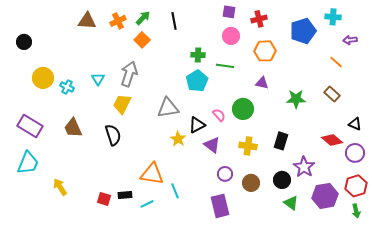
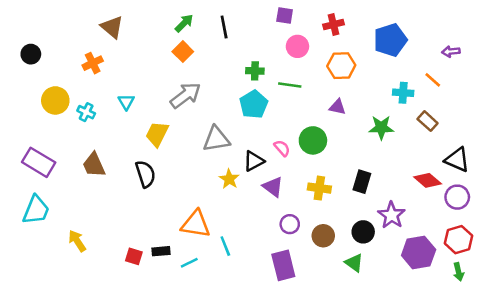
purple square: (229, 12) -> (285, 15), moved
cyan cross: (333, 17) -> (403, 93), moved
brown triangle: (87, 21) -> (112, 27), turned 36
orange cross: (118, 21) -> (93, 63), moved
gray arrow: (129, 74) -> (185, 95), moved, turned 35
black triangle: (355, 124) -> (457, 160), size x1.5
green triangle: (291, 203) -> (354, 263), moved

